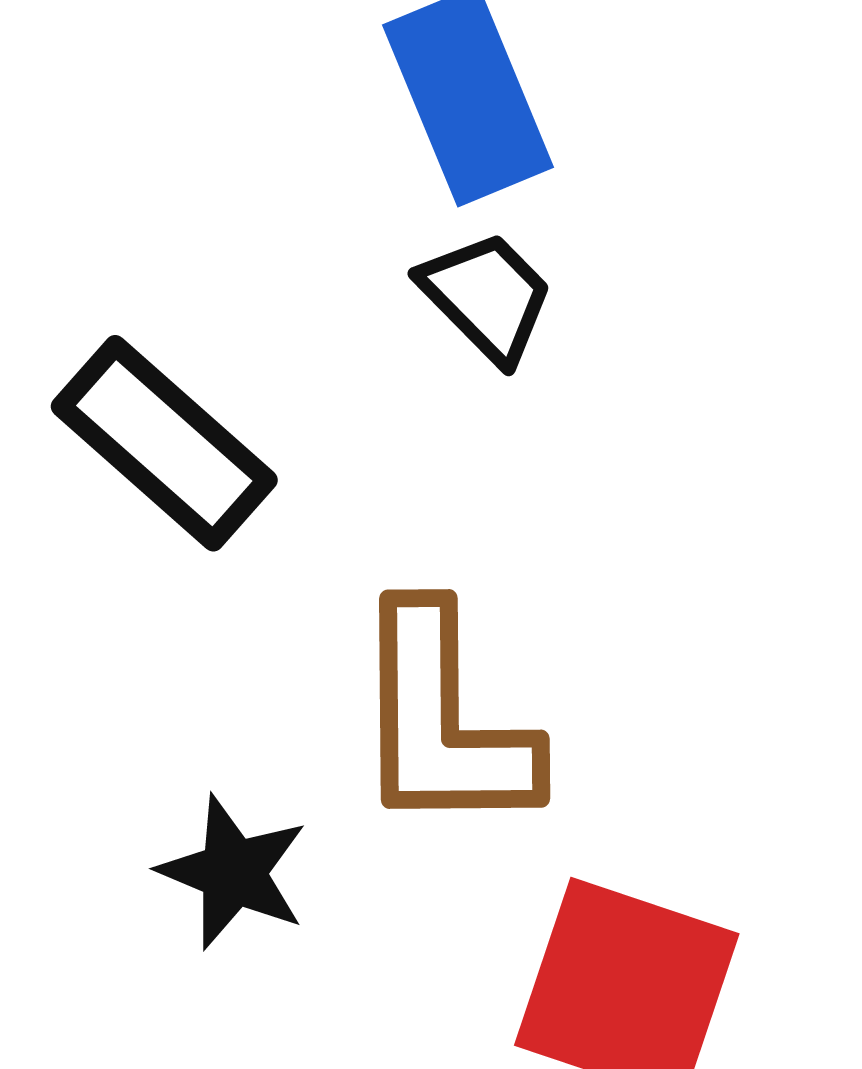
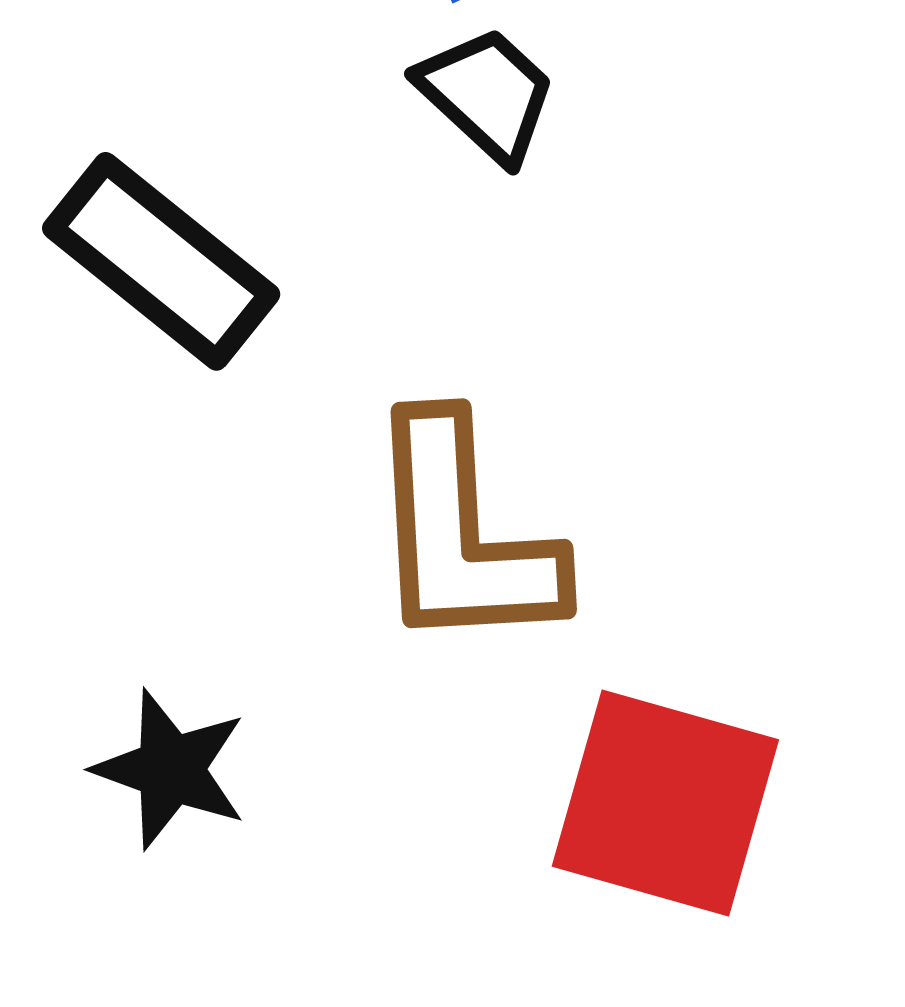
black star: (233, 872) -> (171, 769), moved

